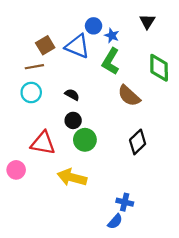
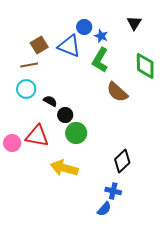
black semicircle: (72, 95) -> (50, 101), moved
black diamond: (138, 142) -> (122, 161), moved
pink circle: (16, 170) -> (12, 143), moved

